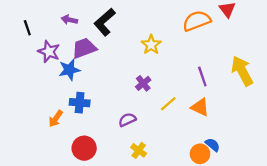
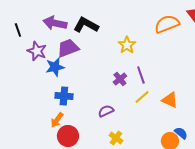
purple arrow: (69, 20) -> (55, 23), size x1.6
black L-shape: (105, 22) -> (86, 25), turned 70
purple line: (202, 77) -> (141, 75), moved
orange arrow: (56, 119) -> (57, 120), moved

